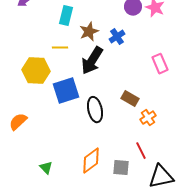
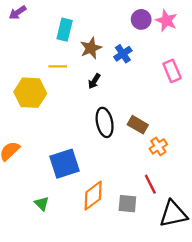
black arrow: (92, 61) -> (94, 81), size x0.5
pink rectangle: (160, 64) -> (172, 71), moved
blue square: (66, 91) -> (65, 164), moved
black ellipse: (95, 110) -> (105, 122), moved

